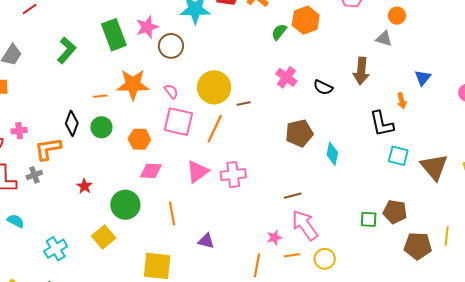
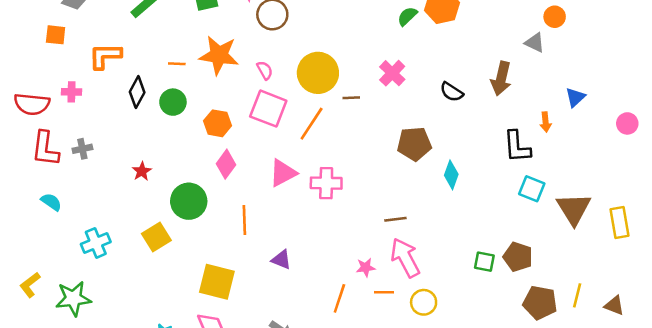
pink cross: (286, 77) -> (392, 73), moved
orange L-shape: (48, 149) -> (105, 56), moved
pink diamond: (151, 171) -> (226, 164), turned -65

